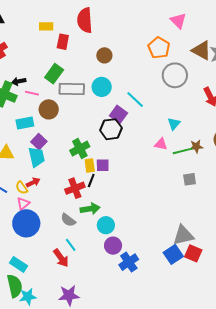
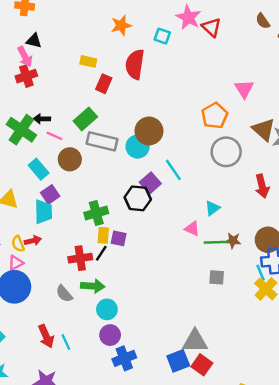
brown circle: (104, 55) -> (149, 131), moved, size x1.5
cyan rectangle: (25, 123) -> (39, 169), turned 48
cyan line: (71, 245) -> (66, 342), moved

